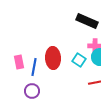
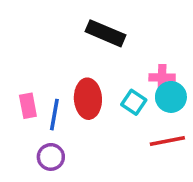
black rectangle: (87, 21) -> (106, 33), moved

